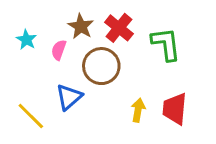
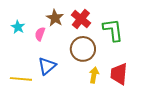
brown circle: (101, 66) -> (83, 49), moved
yellow line: (31, 116) -> (21, 79), turned -40

